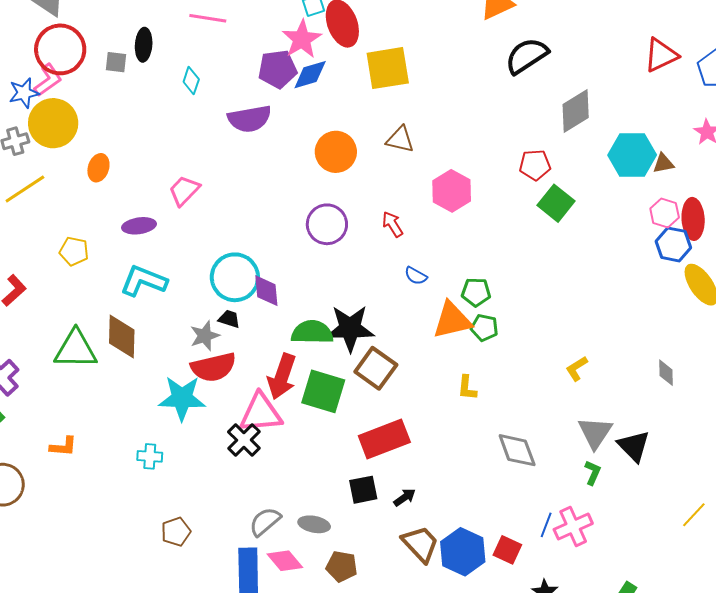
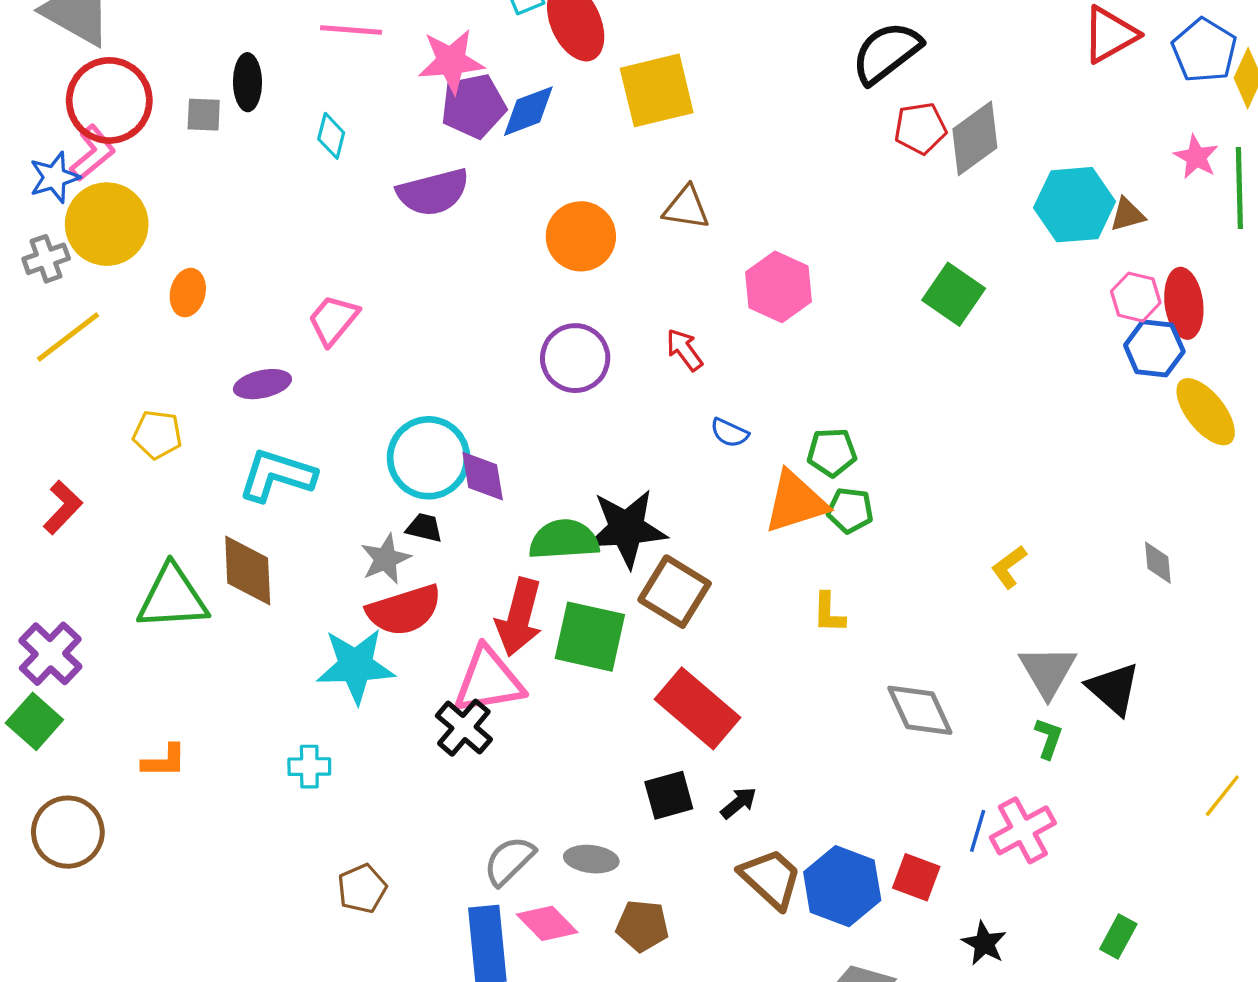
pink star: (302, 39) -> (451, 61), moved, turned 30
red pentagon: (535, 165) -> (920, 128), moved
red rectangle: (384, 439) -> (698, 708), turned 66

